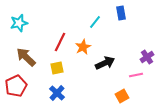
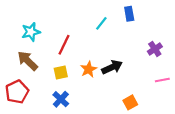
cyan star: (19, 23) -> (31, 32), moved
orange star: (83, 47) -> (89, 69), moved
purple cross: (147, 57) -> (155, 49), moved
pink line: (136, 75) -> (162, 80), moved

